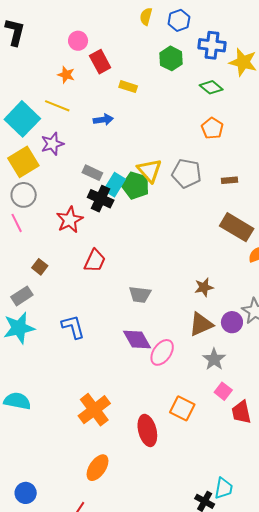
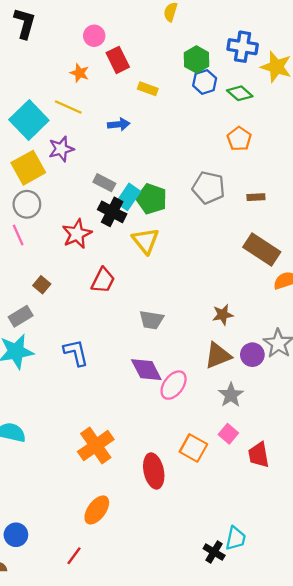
blue hexagon: (179, 20) -> (205, 82), moved
yellow triangle: (149, 170) -> (146, 241), moved
pink square: (223, 391) -> (228, 434), moved

